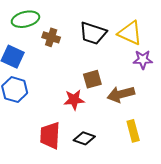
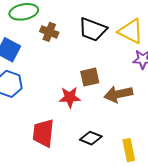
yellow rectangle: (133, 131) -> (129, 150), moved
black diamond: (84, 138) -> (91, 138), moved

